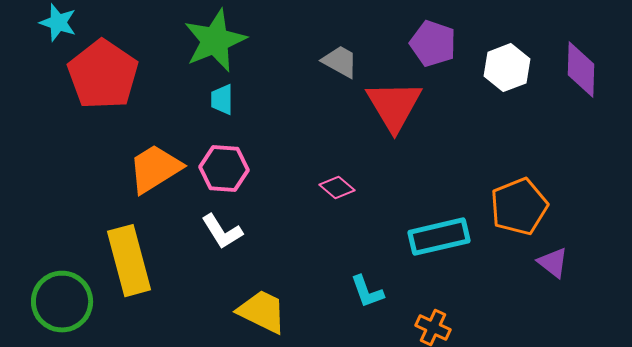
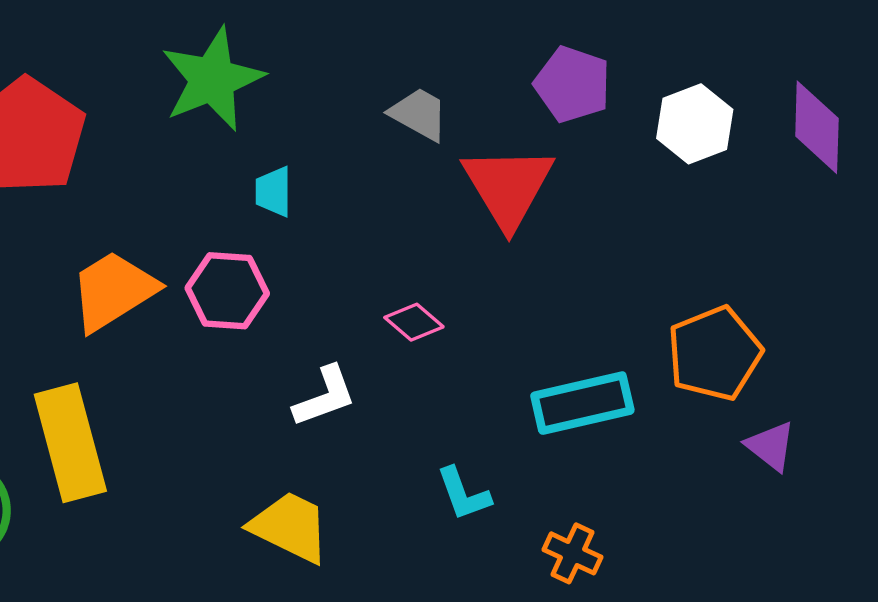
cyan trapezoid: (222, 100) -> (274, 192), moved
white L-shape: (222, 232) -> (325, 396), moved, turned -78

